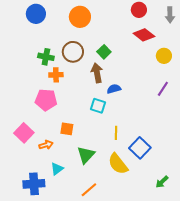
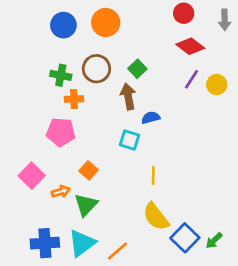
blue circle: (36, 14) -> (63, 25), moved
yellow circle: (164, 56) -> (217, 85), moved
purple line: (163, 89) -> (192, 79), moved
orange square: (67, 129) -> (89, 170), turned 32
blue square: (140, 148) -> (185, 238), moved
green triangle: (86, 155) -> (86, 205), moved
cyan triangle: (57, 169) -> (82, 243), moved, size x1.6

